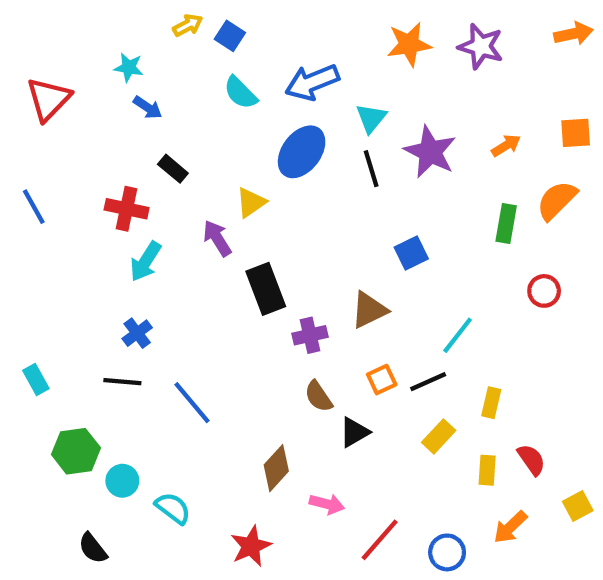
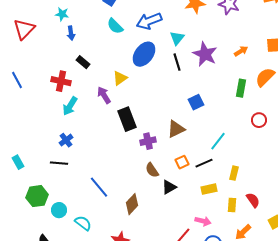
blue arrow: (148, 108) -> (71, 33), turned 48
blue line: (192, 403) -> (99, 187), moved
yellow rectangle: (439, 436) -> (209, 189), turned 35
pink arrow: (327, 504) -> (203, 221), moved

